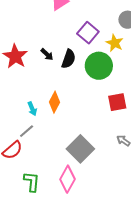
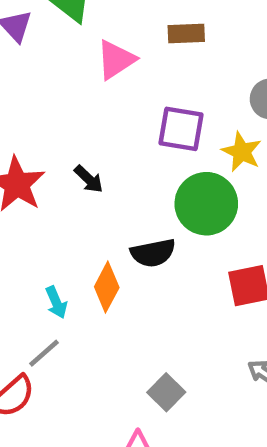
purple square: (88, 33) -> (181, 129), turned -30
black semicircle: (69, 59) -> (153, 253), moved, turned 60
gray square: (80, 149) -> (166, 392), size x0.6

